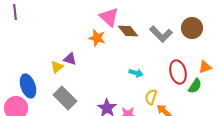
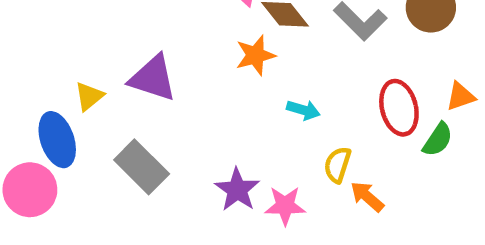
orange star: (97, 38) -> (255, 55), moved, turned -30
purple triangle: (70, 59) -> (153, 78), size x1.6
yellow triangle: (57, 67) -> (89, 96), moved

